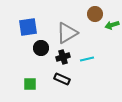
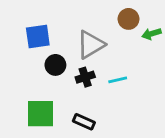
black rectangle: (62, 79) -> (84, 122), moved
green square: (30, 84) -> (41, 114), size x1.6

